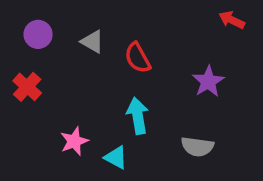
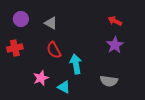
red arrow: (232, 20) -> (115, 21), moved
red semicircle: (138, 58) -> (54, 50), moved
red cross: (27, 87) -> (15, 48), turned 35

